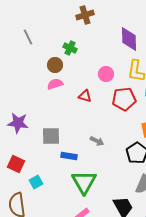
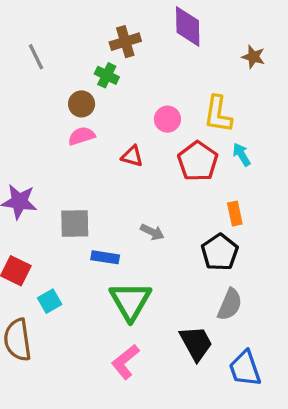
brown cross: (85, 15) -> (125, 42), moved
purple diamond: (129, 39) -> (188, 26), moved
red pentagon: (124, 99) -> (198, 161), turned -30

